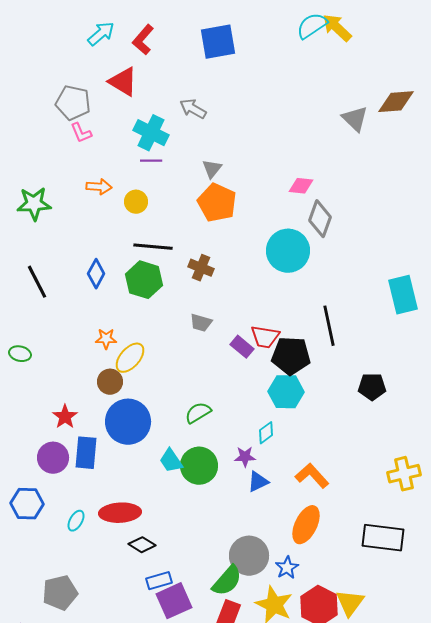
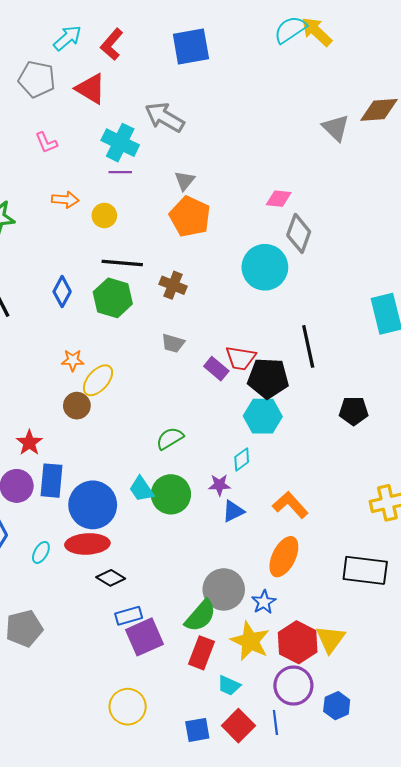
gray pentagon: (73, 103) -> (37, 79), moved
gray arrow: (193, 109) -> (165, 117), size x1.4
blue circle: (128, 422) -> (93, 505), moved

